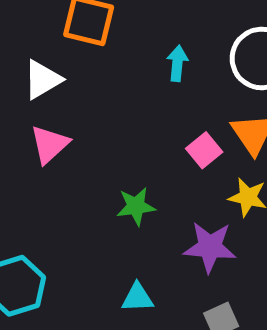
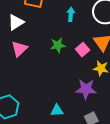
green star: (136, 206) -> (58, 45), moved

